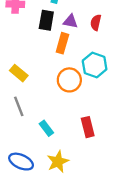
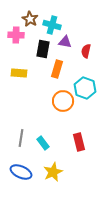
purple triangle: (70, 21) -> (65, 42), moved
yellow rectangle: (19, 73) -> (19, 73), moved, turned -35
gray line: (19, 106) -> (21, 138), moved, turned 30

